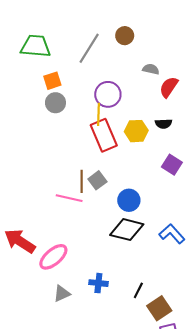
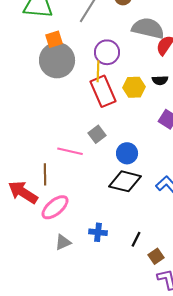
gray semicircle: (151, 69) -> (148, 28), size x2.0
gray circle: (55, 103) -> (57, 60), size x1.8
brown line: (82, 181) -> (45, 174), moved
brown square: (159, 308) -> (156, 256), size x0.7

